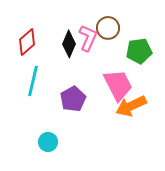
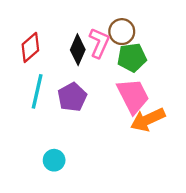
green pentagon: (139, 51) -> (132, 58), moved
purple pentagon: (73, 99) -> (72, 97), moved

